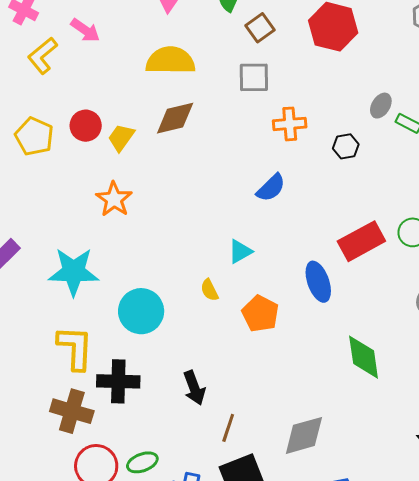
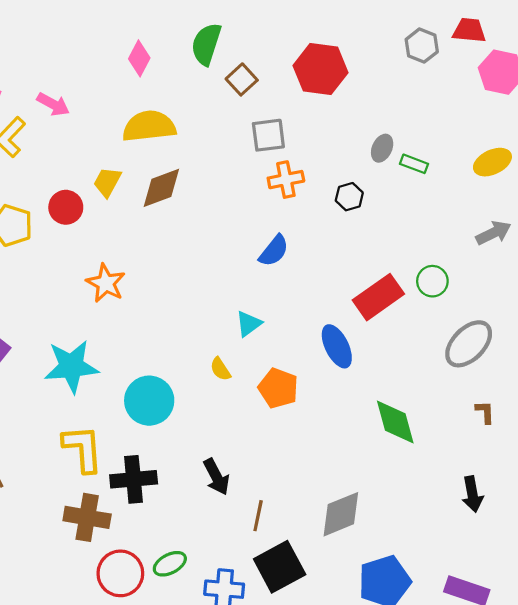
gray square: (254, 77) -> (268, 135), moved
yellow trapezoid: (121, 138) -> (107, 182), moved

